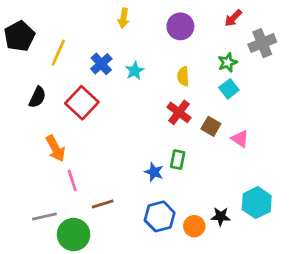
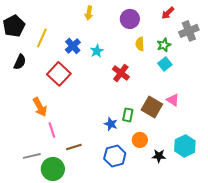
yellow semicircle: (183, 76) -> (140, 44), moved
black semicircle: (37, 97) -> (20, 62), moved
red cross: (179, 112) -> (121, 73), moved
brown square: (211, 126) -> (152, 107), moved, size x1.5
orange circle: (194, 226) -> (140, 140), moved

